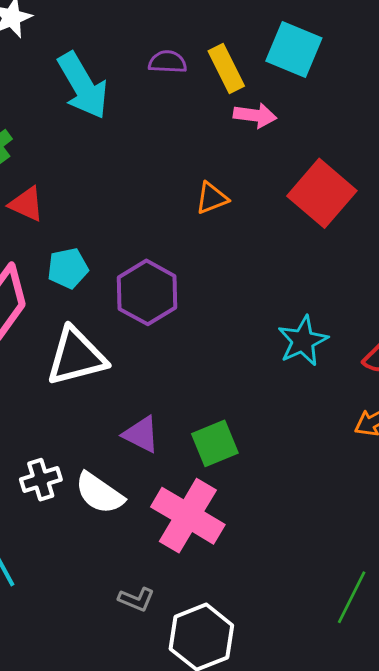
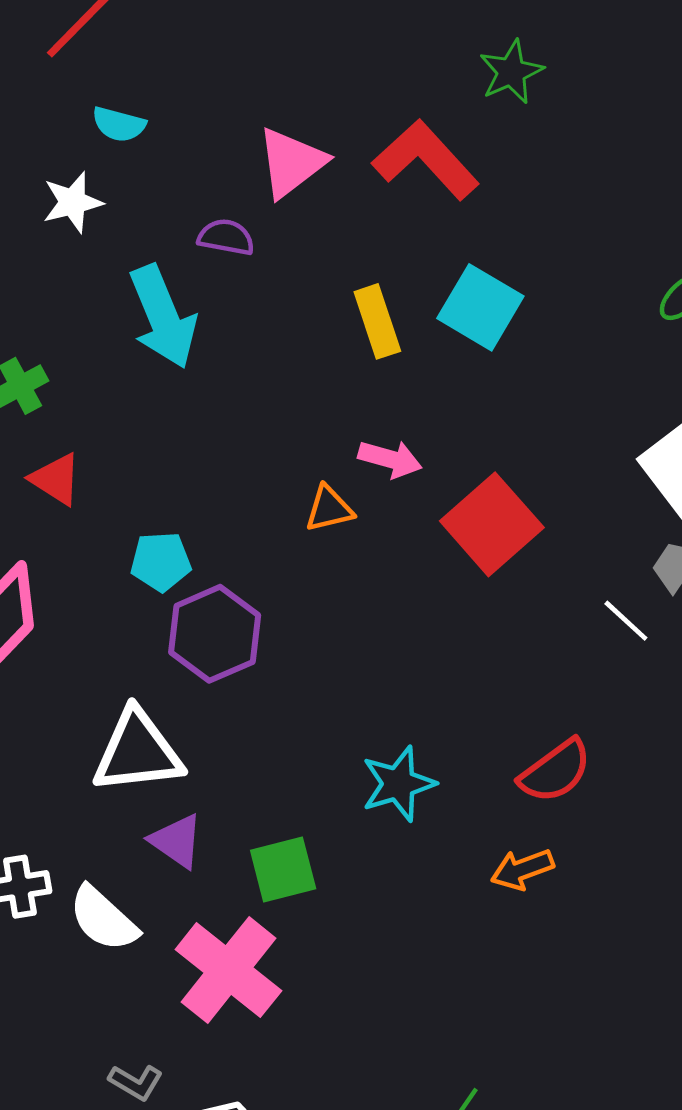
purple semicircle: (168, 62) -> (226, 237), moved
pink arrow: (255, 115) -> (390, 459), moved
cyan pentagon: (68, 268) -> (161, 562), moved
cyan star: (303, 341) -> (398, 784), moved
white triangle: (76, 356) -> (138, 752), moved

